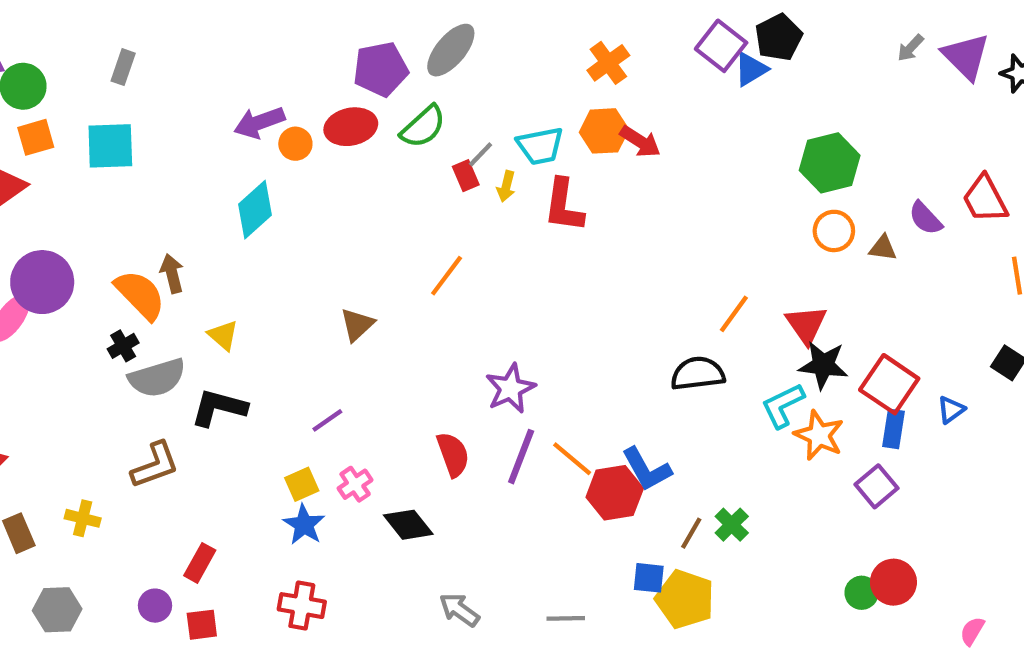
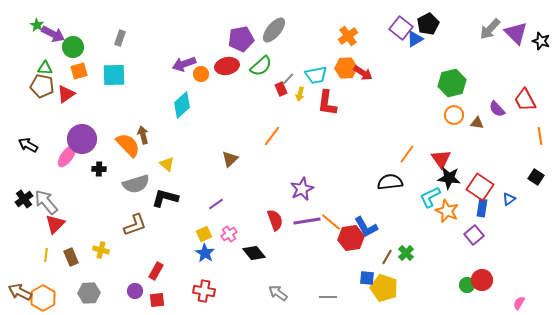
gray arrow: (911, 48) -> (490, 29), size x1.6
black cross: (123, 346) -> (99, 169), moved, turned 32
purple line: (521, 457) -> (307, 221), turned 60

